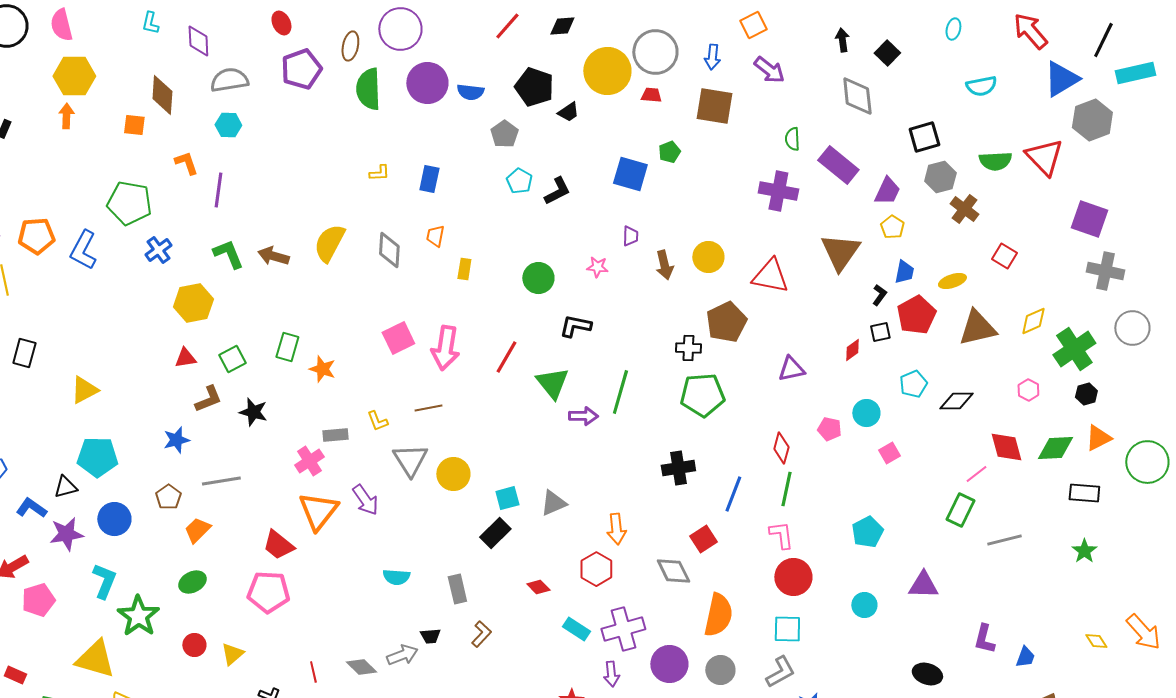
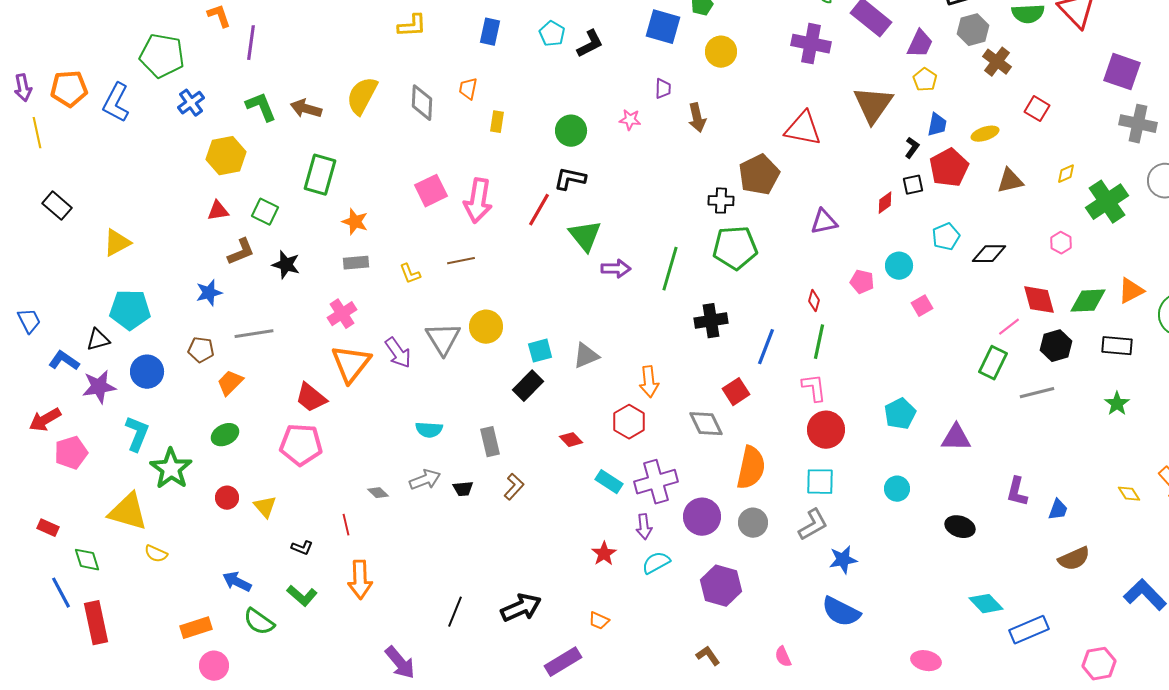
yellow L-shape: (379, 173) -> (412, 26), size x1.4
blue rectangle: (429, 179) -> (490, 32), moved
yellow circle: (708, 257) -> (721, 52), moved
yellow diamond: (1033, 321) -> (1066, 174), size x0.7
black L-shape: (575, 326) -> (570, 179), moved
brown triangle: (977, 328) -> (1010, 181), size x0.7
green rectangle: (287, 347) -> (320, 175), moved, size x1.4
black rectangle: (24, 353) -> (57, 206), turned -64
green square: (232, 359) -> (265, 212), turned -36
green line: (620, 392) -> (670, 269), moved
black hexagon: (1086, 394) -> (1056, 346), moved, size x1.4
gray rectangle: (335, 435) -> (356, 263), moved
red diamond: (781, 448) -> (814, 301), size x0.7
gray triangle: (410, 460) -> (443, 339), moved
brown pentagon: (168, 497) -> (201, 350), turned -30
cyan pentagon: (867, 532) -> (900, 414), moved
cyan circle: (864, 605) -> (897, 489), moved
yellow triangle: (232, 654) -> (265, 507), turned -30
gray arrow: (402, 655) -> (425, 480), moved
gray diamond: (361, 667) -> (378, 493), moved, size x0.7

